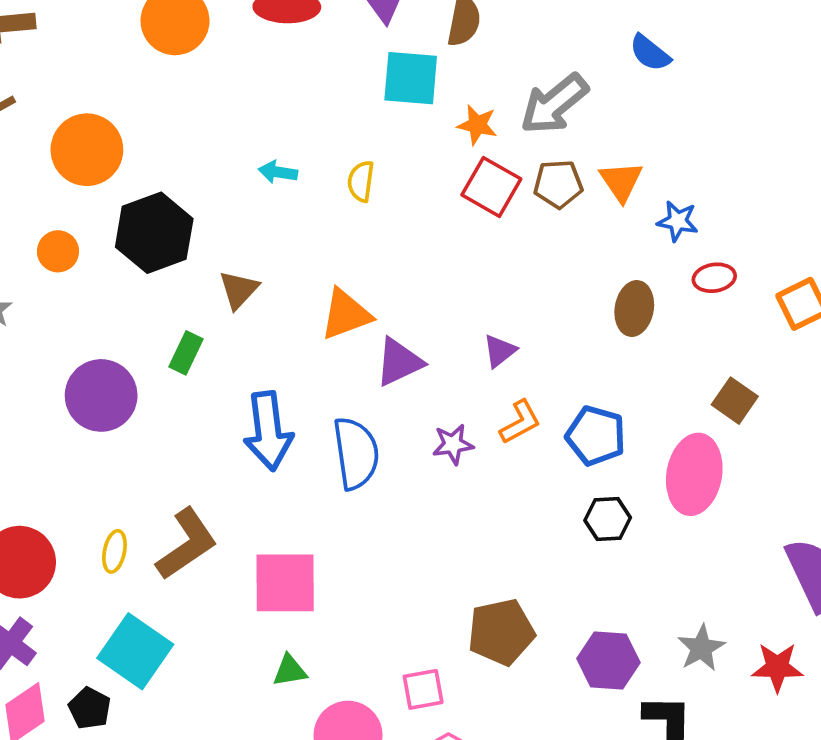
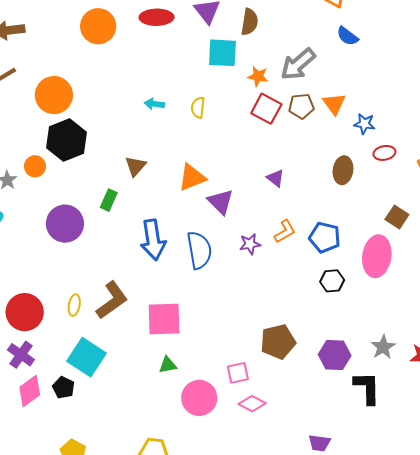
black hexagon: (154, 233) -> (67, 140), moved
orange circle: (58, 251) -> (35, 166), moved
purple triangle: (500, 351) -> (275, 178), moved, turned -42
purple triangle: (399, 362) -> (221, 202), turned -48

